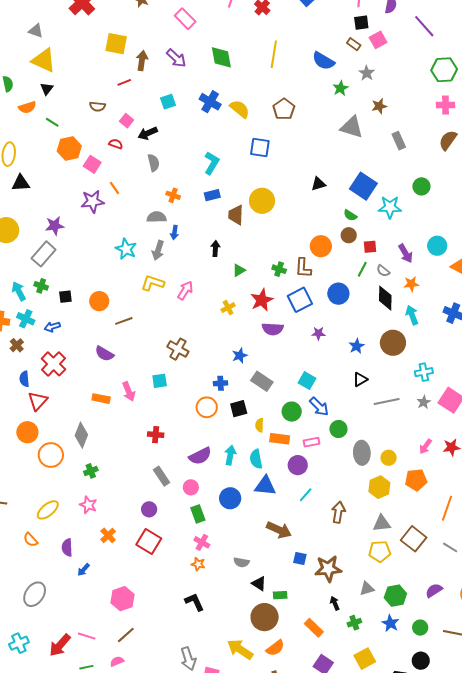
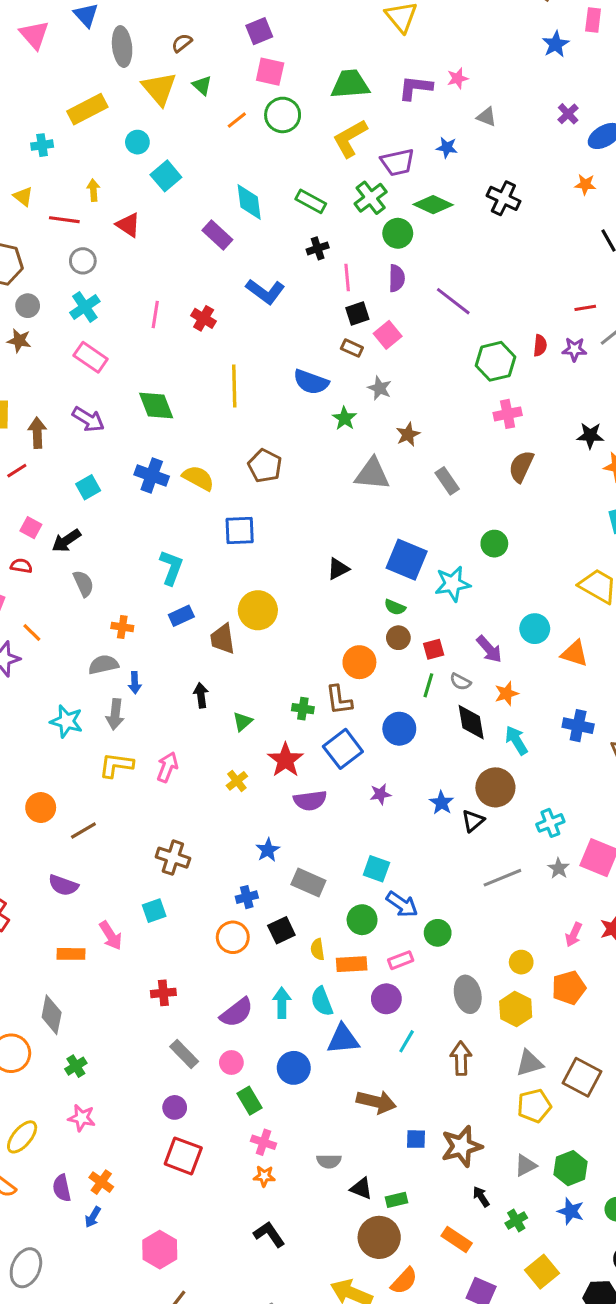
black triangle: (360, 379) -> (473, 821), moved
gray ellipse: (362, 453) -> (468, 994), moved
orange cross: (108, 535) -> (101, 1182), moved

